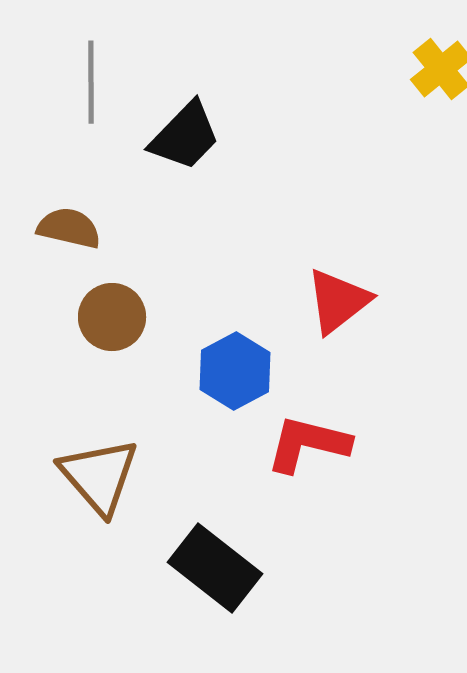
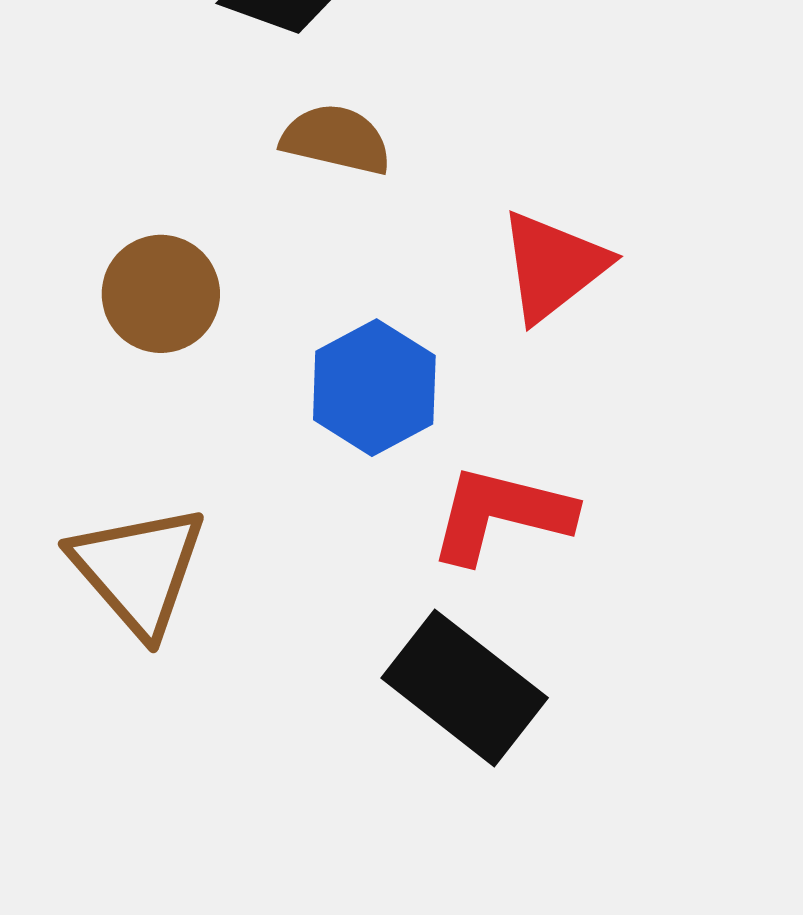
brown semicircle: (69, 228) -> (336, 139), moved
black rectangle: (215, 568) -> (465, 688), moved

